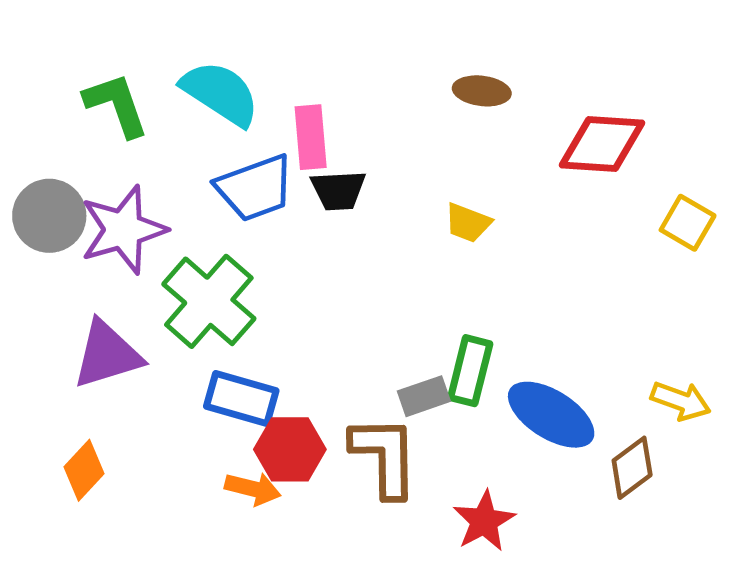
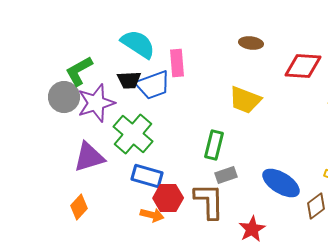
green L-shape: (116, 105) -> (79, 71), moved, turned -100
black trapezoid: (338, 190) -> (129, 80), moved
yellow trapezoid: (468, 223) -> (245, 100), size x1.6
green rectangle: (470, 371) -> (214, 145), moved

